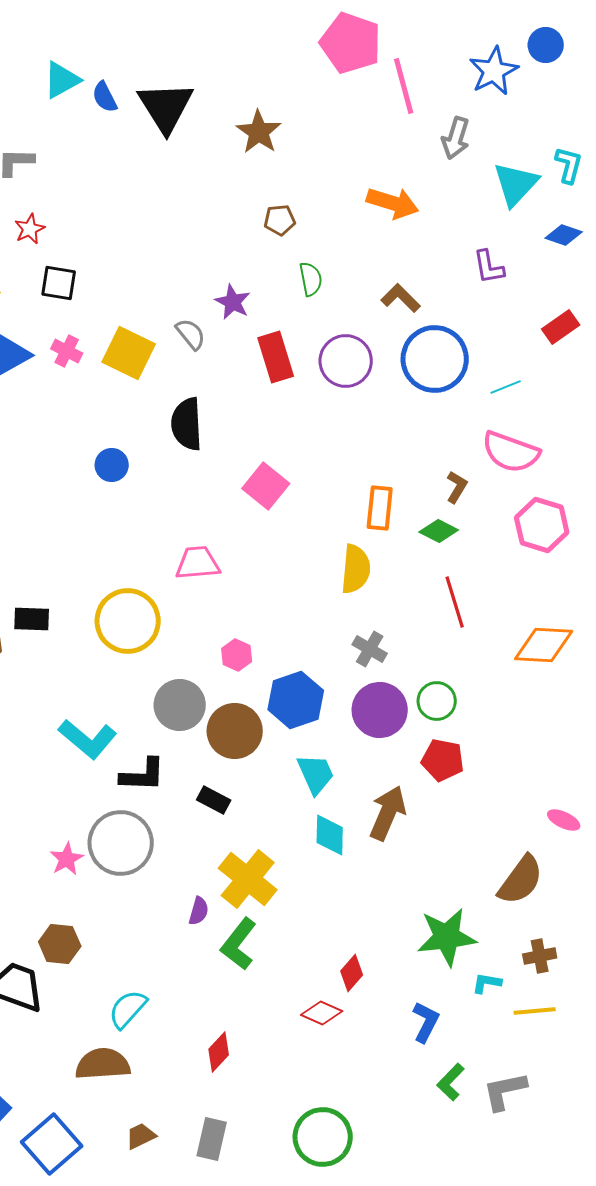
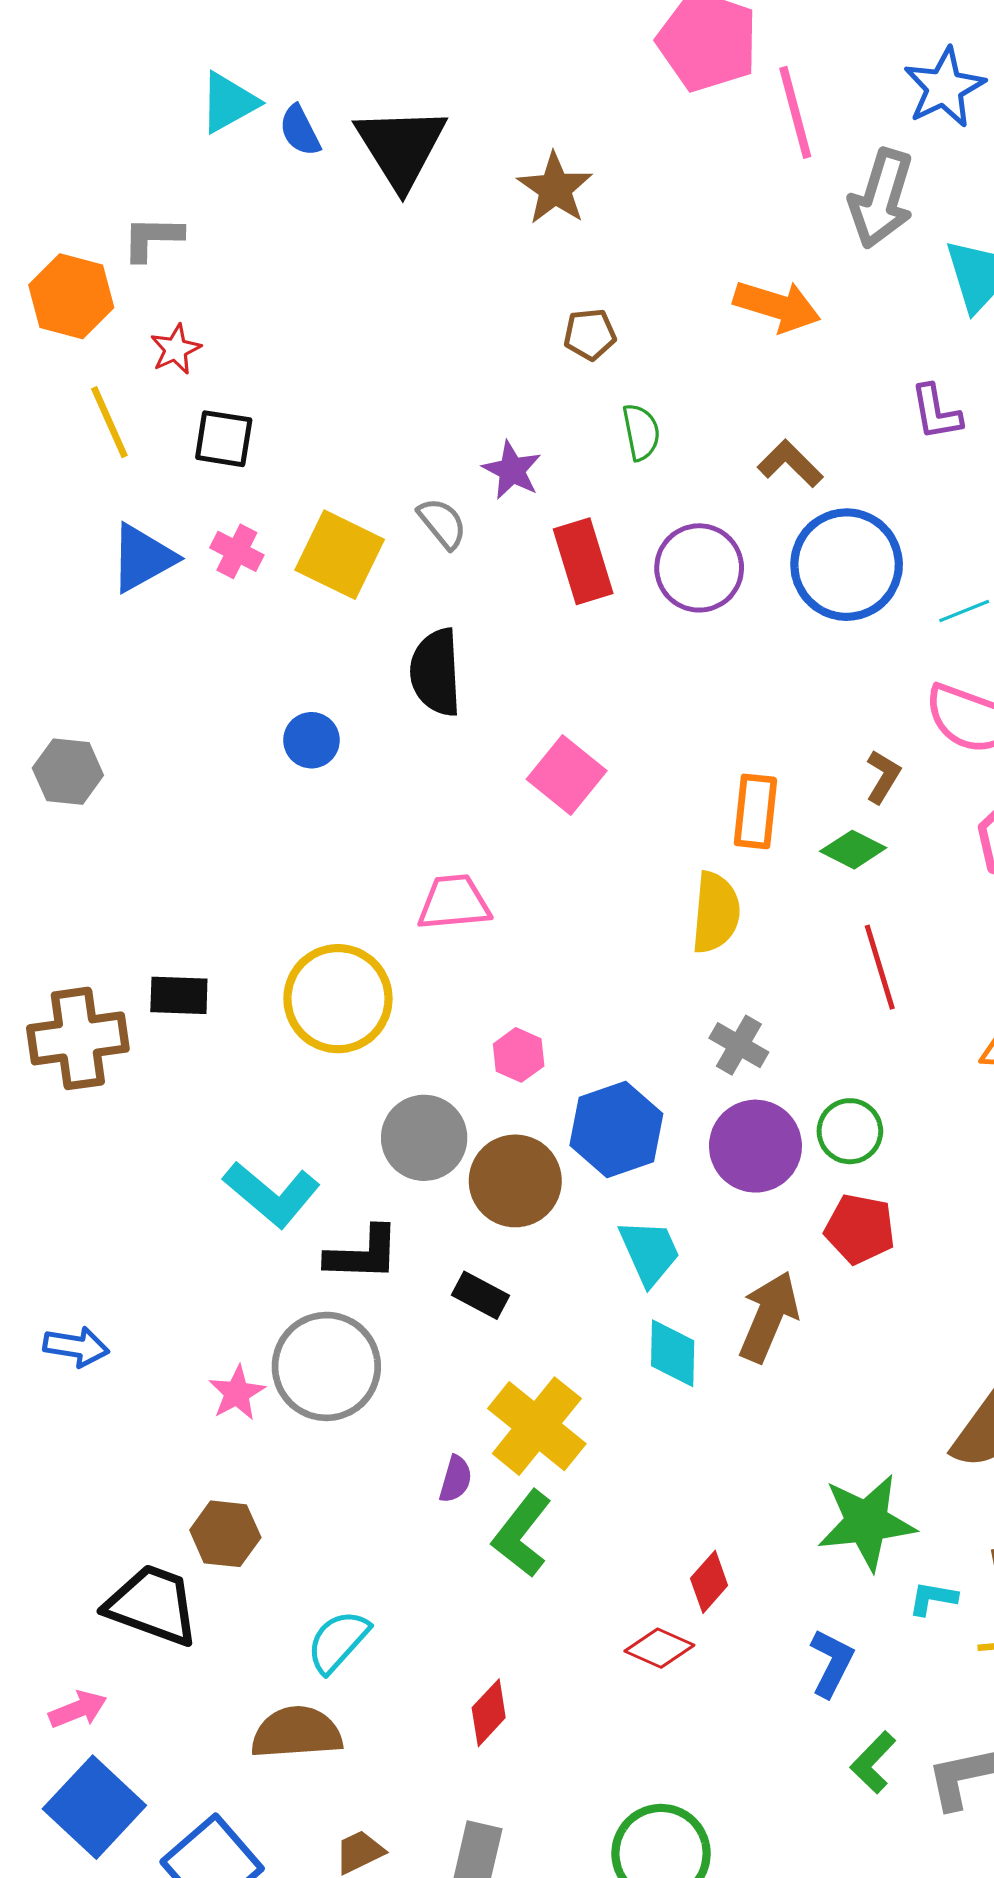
gray arrow: (456, 138) -> (881, 198), size x1.4

